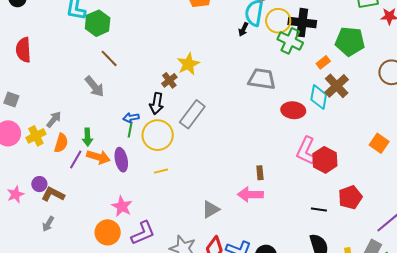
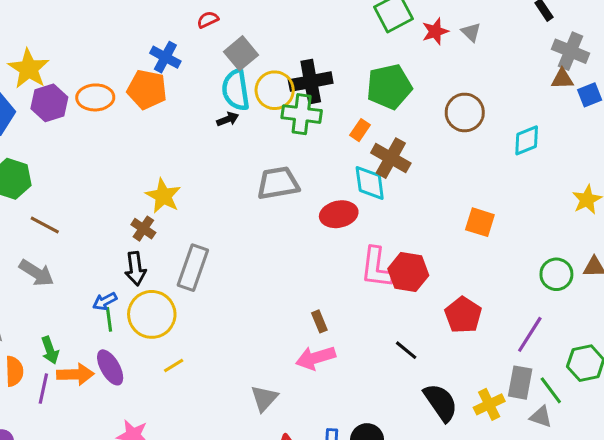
black arrow: (243, 29) -> (228, 119), turned -120
black line: (319, 210) -> (406, 350), moved, turned 49

